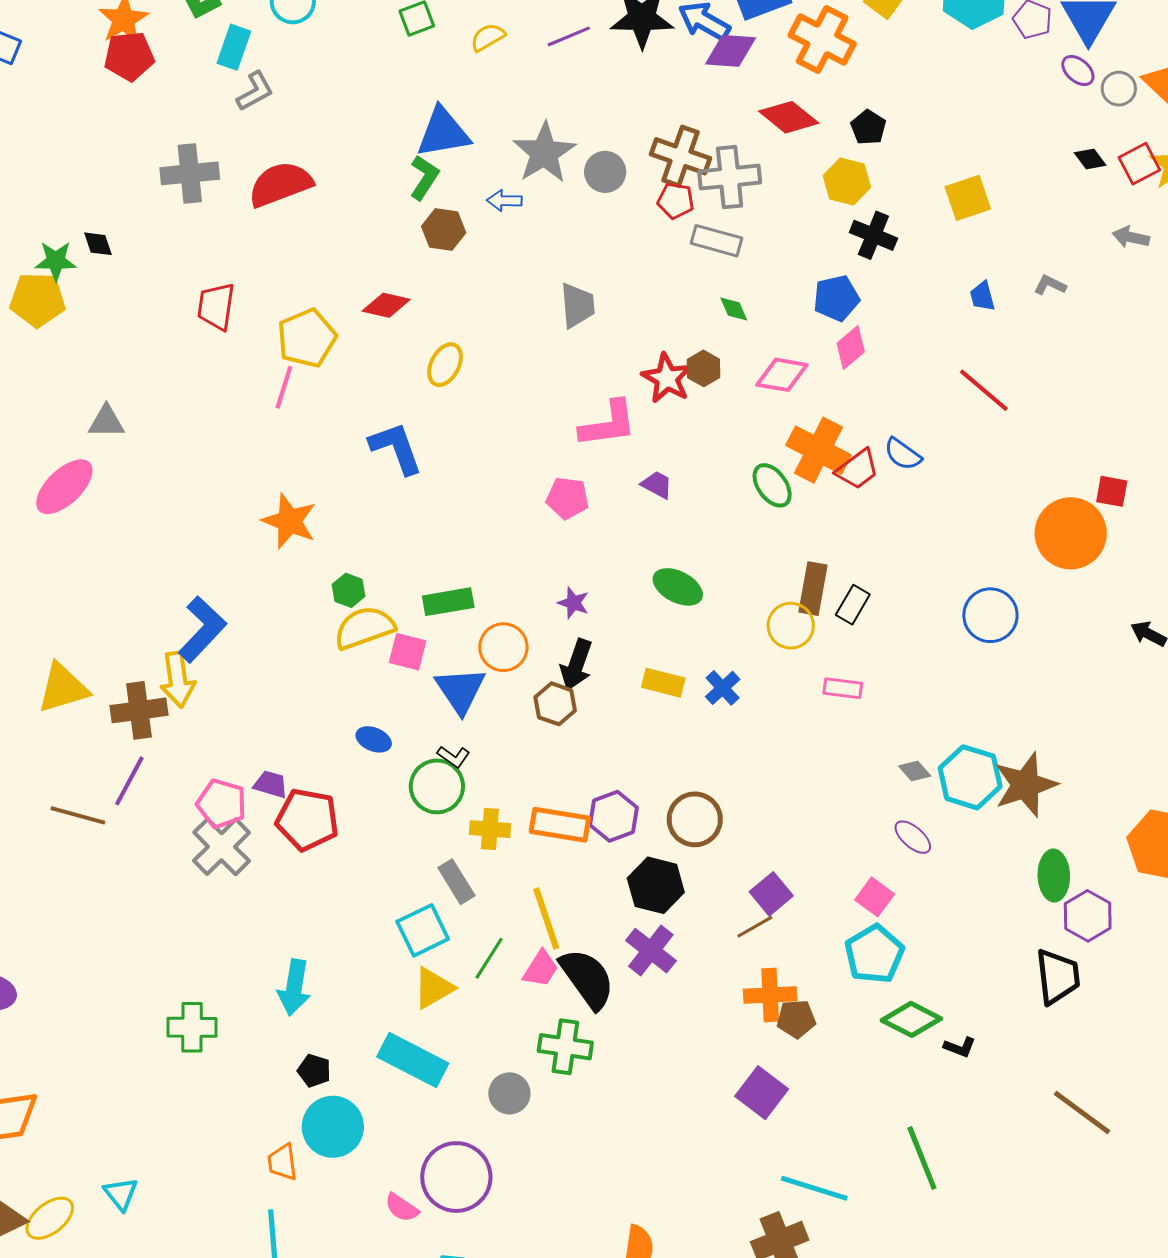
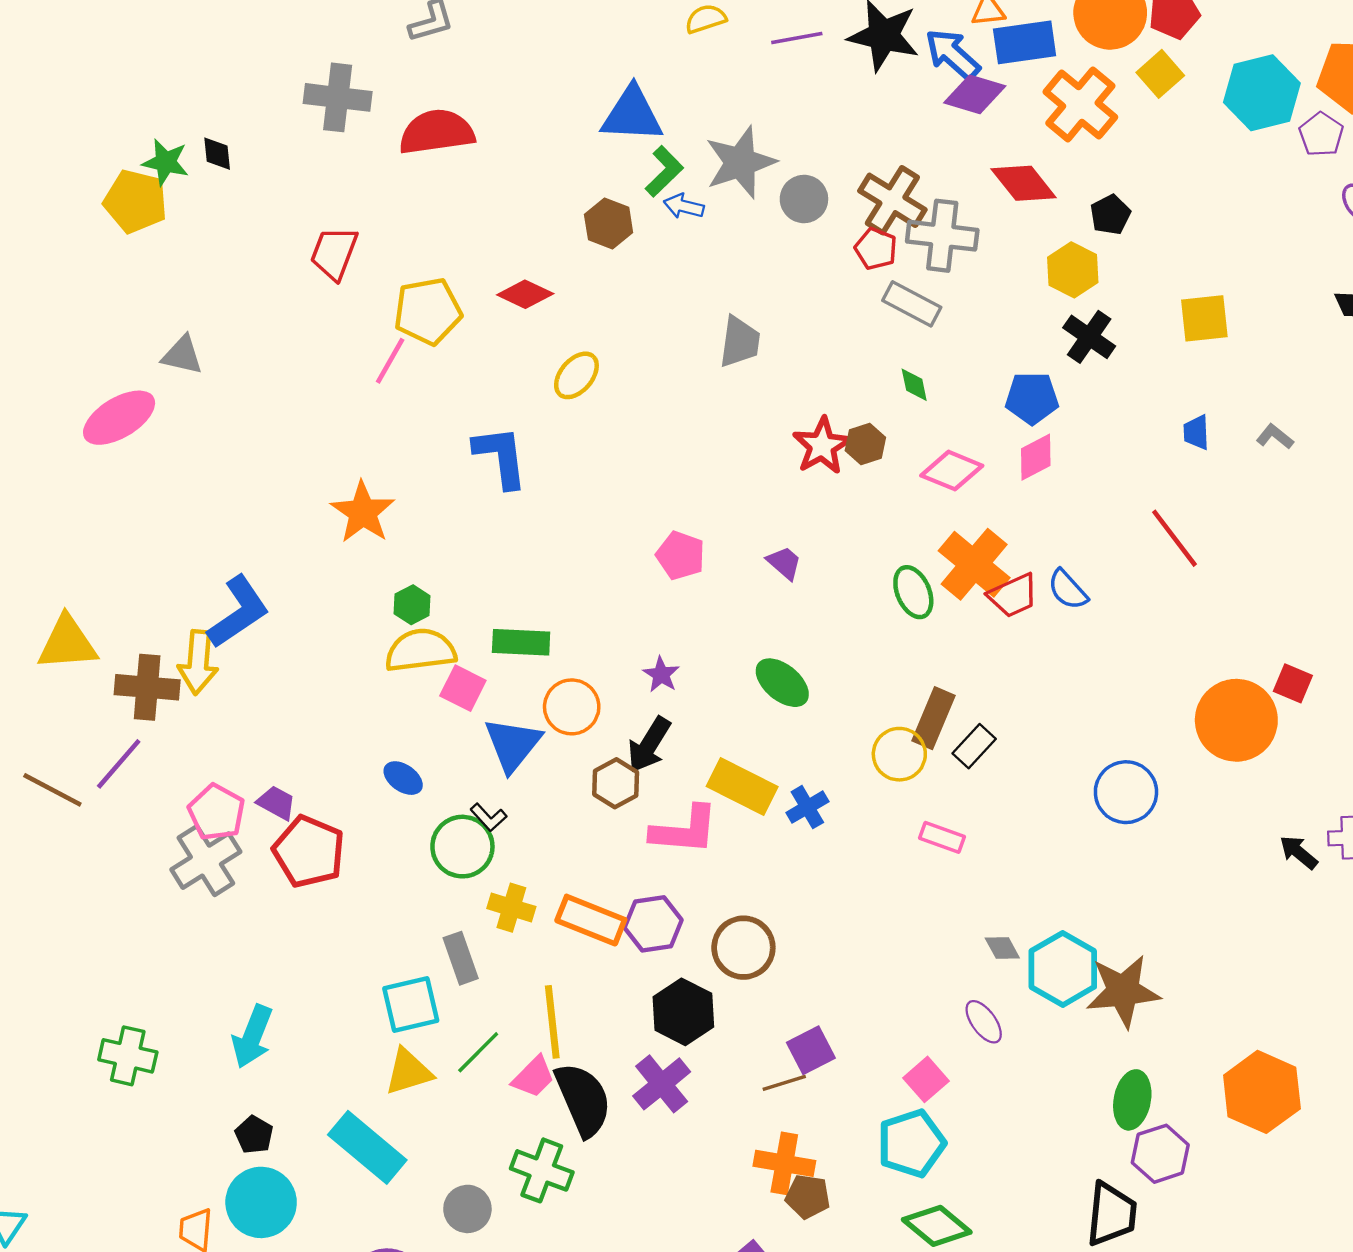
green L-shape: (424, 177) -> (664, 171), moved
pink L-shape: (608, 424) -> (684, 830), moved
yellow rectangle: (663, 683) -> (742, 786), size x1.4

